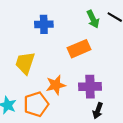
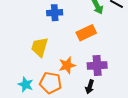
orange pentagon: (36, 104) -> (51, 83), turned 30
black arrow: (98, 111) -> (90, 87), moved

